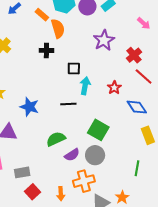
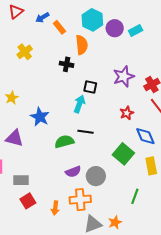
orange rectangle: (42, 15) -> (59, 27), moved
purple star: (104, 40) -> (124, 76), moved
cyan arrow: (85, 86) -> (79, 104), moved
black line: (68, 104) -> (85, 132), moved
green square: (98, 130) -> (123, 154), moved
green semicircle: (56, 139) -> (64, 142), moved

